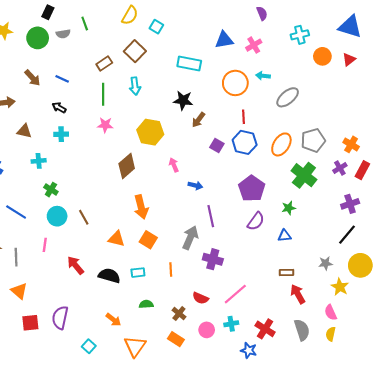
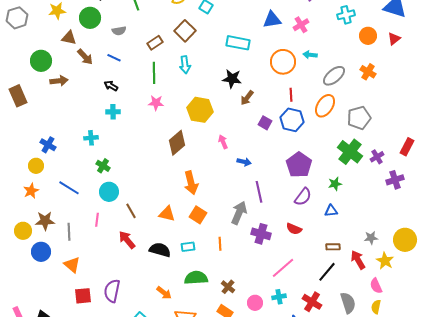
gray semicircle: (63, 34) -> (119, 31), moved
brown triangle: (24, 131) -> (69, 38), moved
orange ellipse: (281, 144) -> (325, 106), moved
orange cross: (351, 144) -> (368, 72), moved
purple cross: (340, 168) -> (377, 157), moved
brown line: (84, 217) -> (131, 211), moved
black line: (347, 235) -> (327, 272), moved
red arrow: (298, 294) -> (358, 260), moved
red semicircle: (200, 298) -> (294, 229), moved
green semicircle: (146, 304) -> (196, 278), size x1.6

